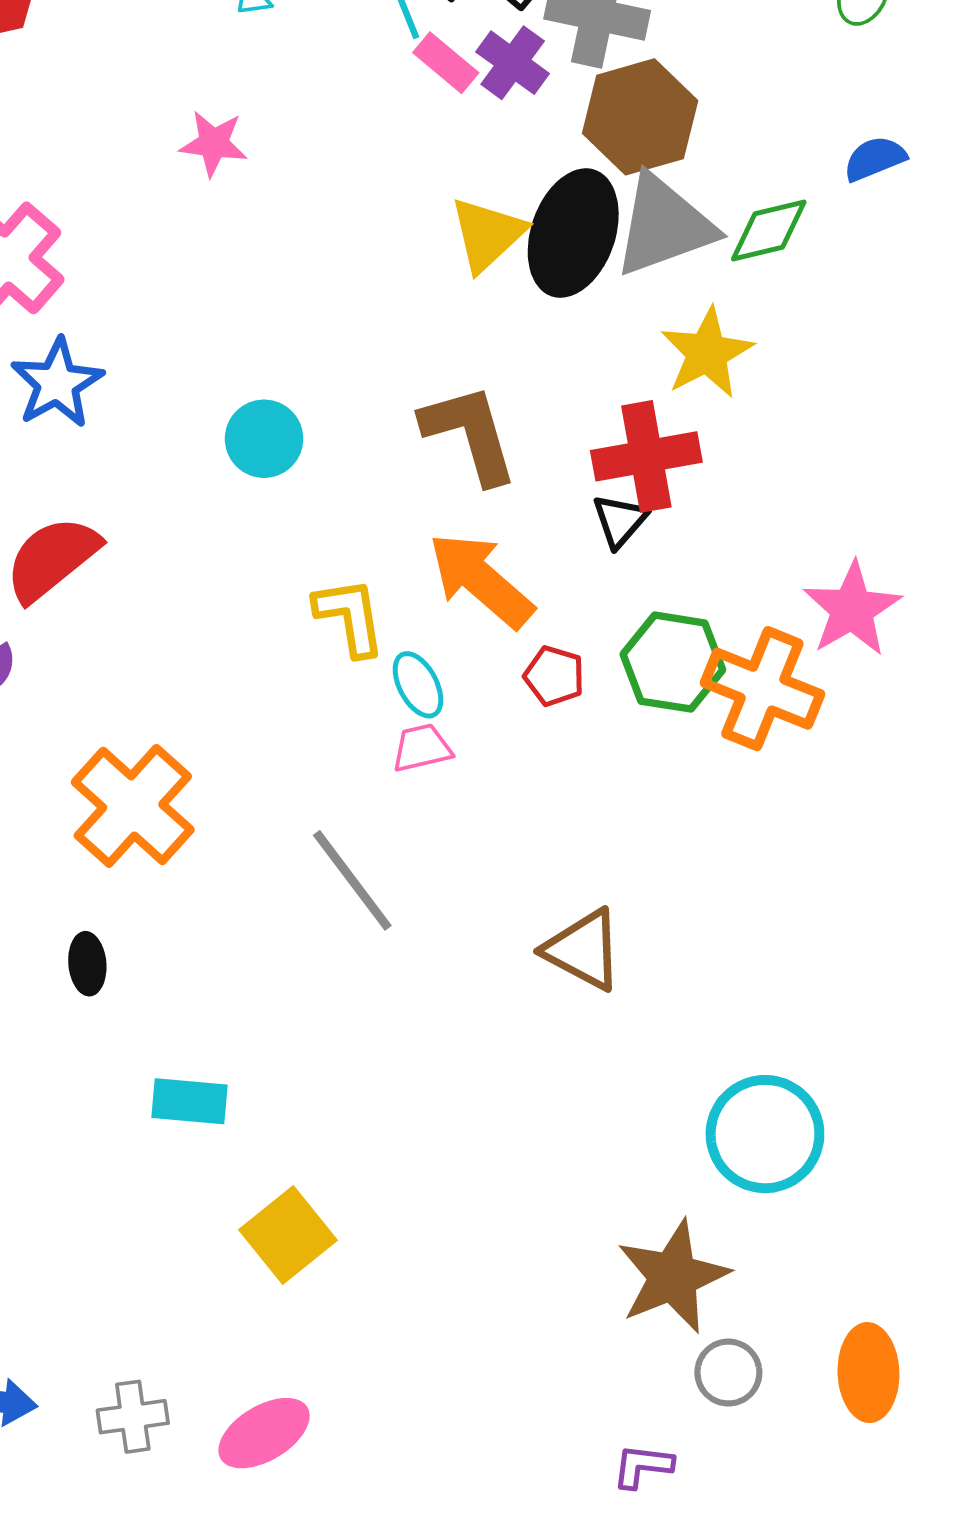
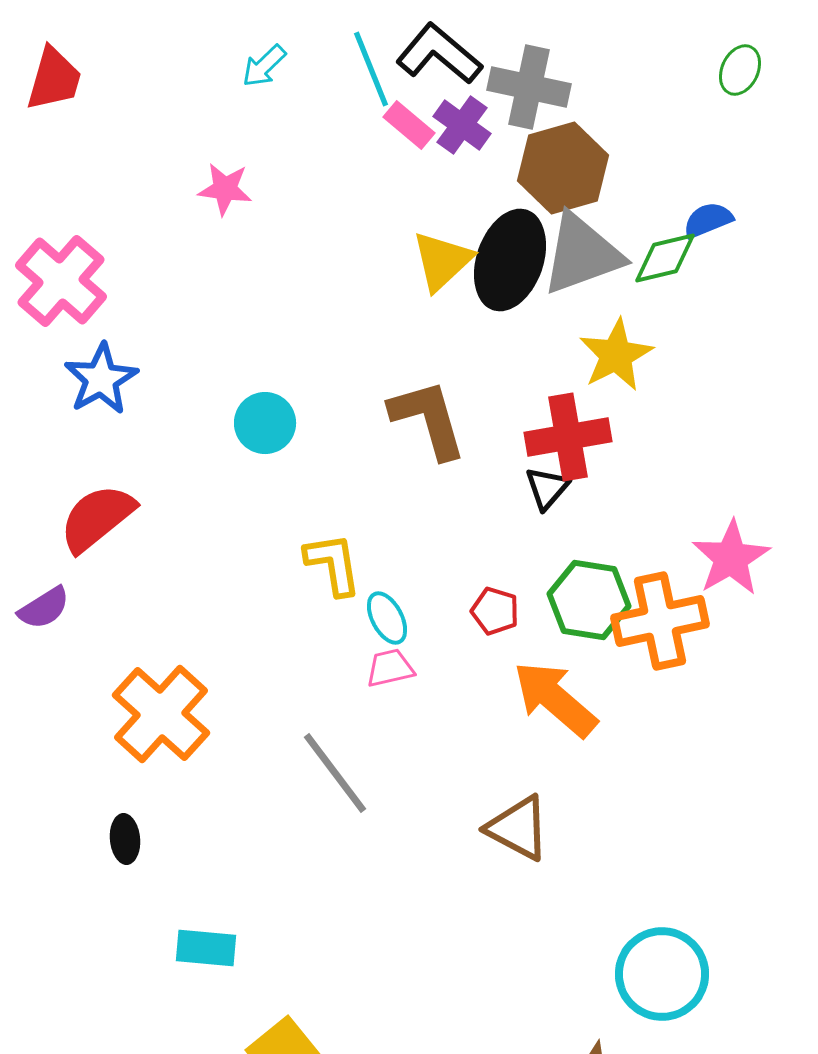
blue semicircle: (875, 159) -> (708, 220), moved
orange arrow: (481, 580) -> (555, 699), moved
orange cross: (762, 689) -> (660, 621), turned -34

